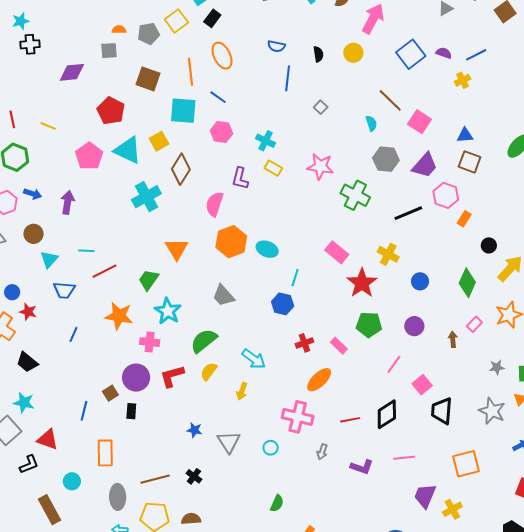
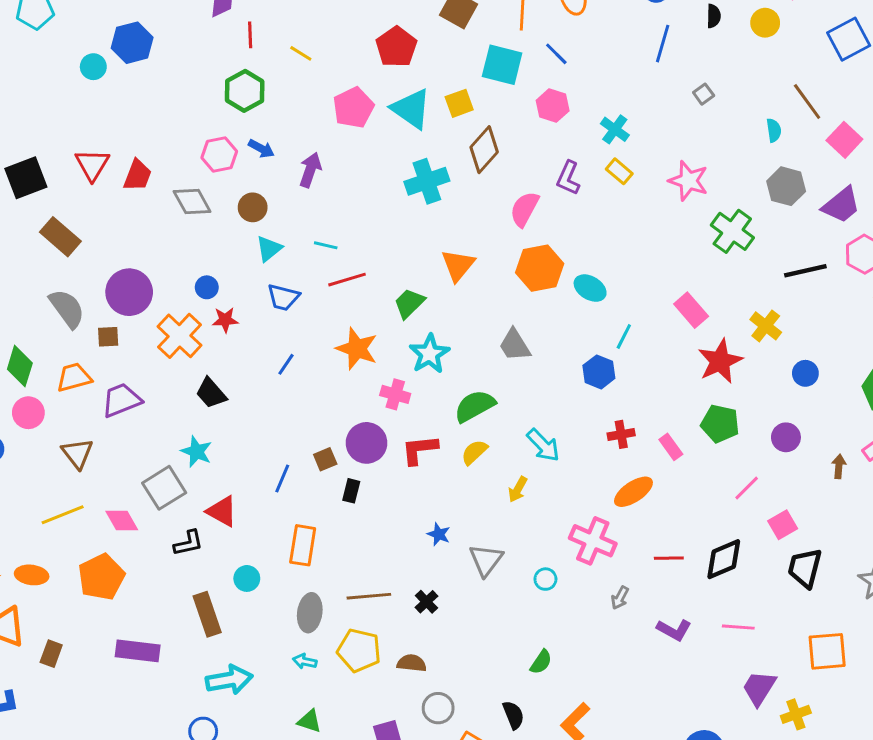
red star: (28, 312) -> (225, 320), turned -30

